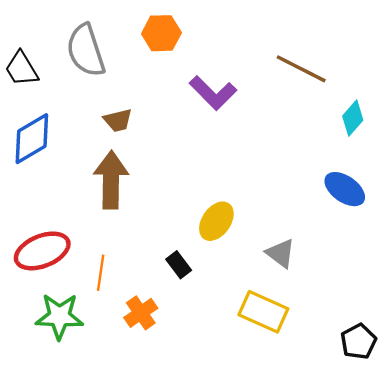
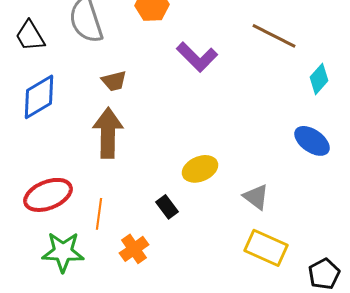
yellow ellipse: (216, 221) -> (200, 169), turned 32
yellow rectangle: (263, 312) -> (266, 248), moved

